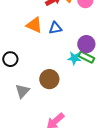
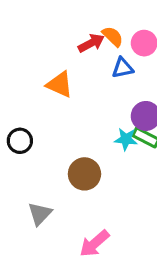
blue triangle: (55, 28) -> (123, 68), moved
gray triangle: (22, 91) -> (40, 214), moved

